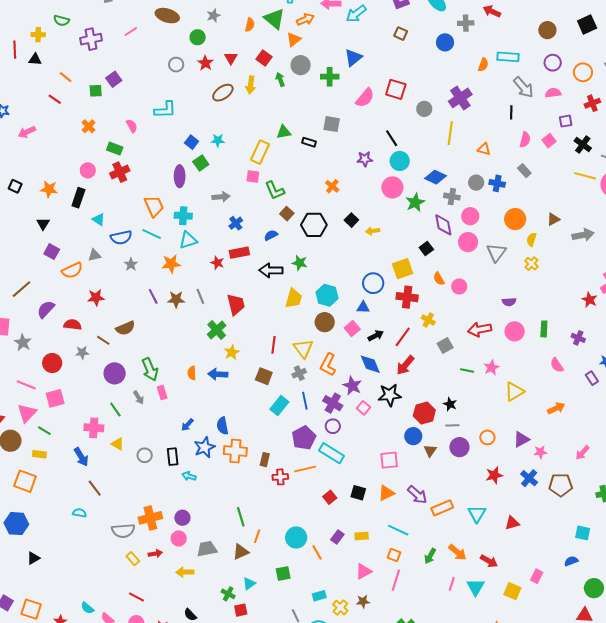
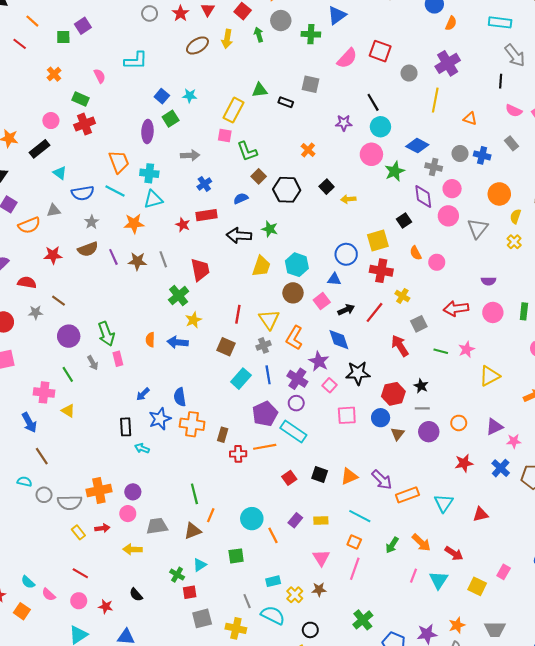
orange semicircle: (483, 65) -> (451, 23), moved
pink semicircle: (525, 140) -> (514, 111), turned 98
black rectangle: (78, 198) -> (40, 149), turned 30
brown semicircle: (125, 328) -> (88, 249), moved
red arrow: (405, 365) -> (400, 346), moved, turned 105
gray circle: (145, 455) -> (44, 495), moved
pink square: (389, 460) -> (347, 415), moved
pink triangle: (364, 571) -> (321, 558), turned -36

